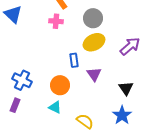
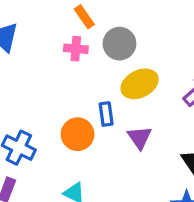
gray circle: (93, 18) -> (119, 44), moved
orange circle: (60, 85) -> (78, 134), moved

